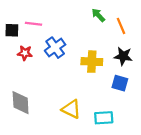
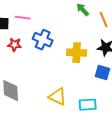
blue cross: (55, 48) -> (43, 40), turned -30

